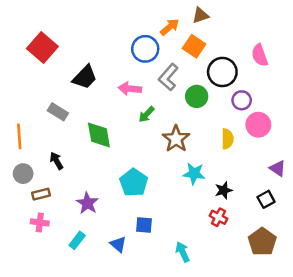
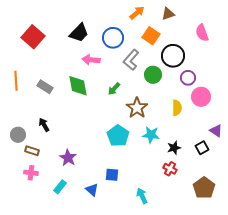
brown triangle: (200, 15) -> (168, 14), moved
orange arrow: (170, 27) -> (137, 13), moved
pink semicircle: (260, 55) -> (202, 33), moved
black trapezoid: (85, 77) -> (79, 33), moved
pink arrow: (130, 89) -> (91, 60), moved
green diamond: (99, 135) -> (78, 86), moved
orange line: (19, 136) -> (16, 81), moved
cyan pentagon: (134, 183) -> (118, 136), moved
brown rectangle: (41, 194) -> (32, 151), turned 32
black square: (266, 199) -> (202, 148), moved

